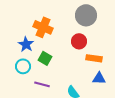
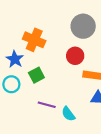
green square: (45, 58) -> (36, 75), turned 32
purple line: (42, 84) -> (47, 105), moved

